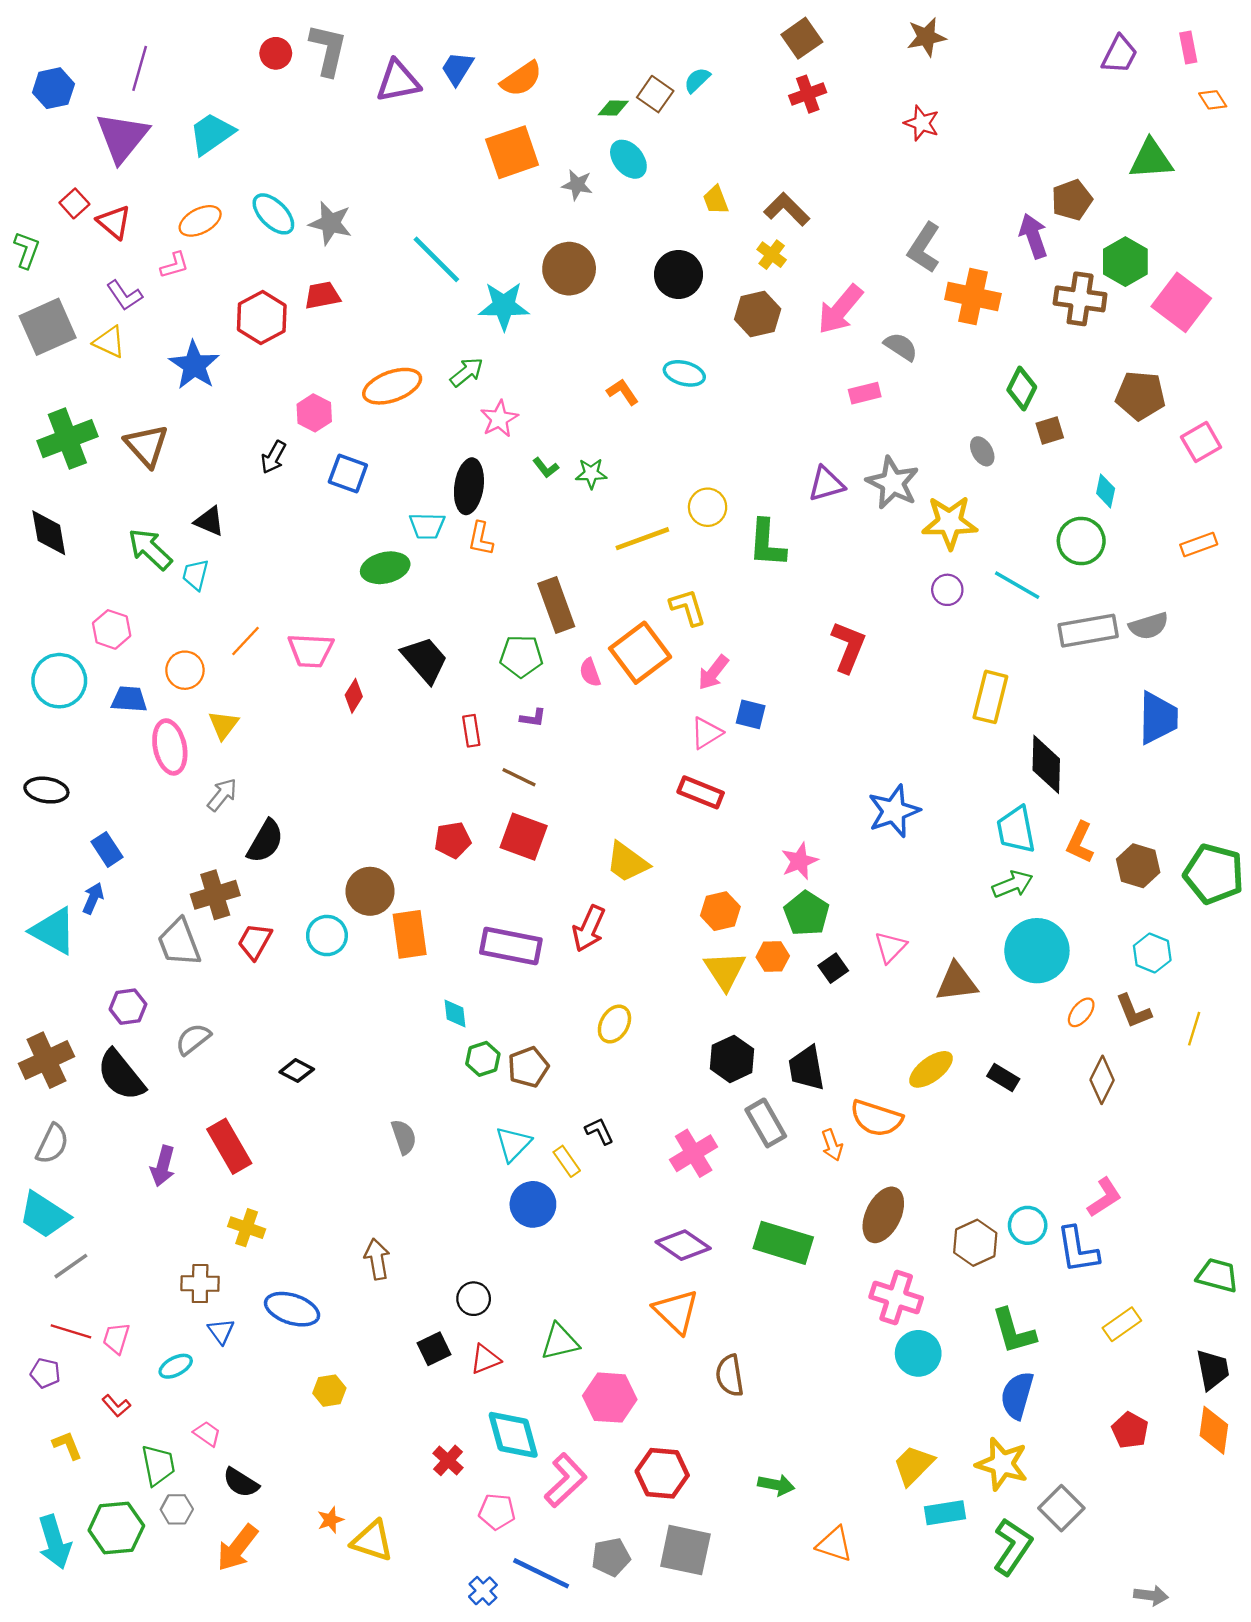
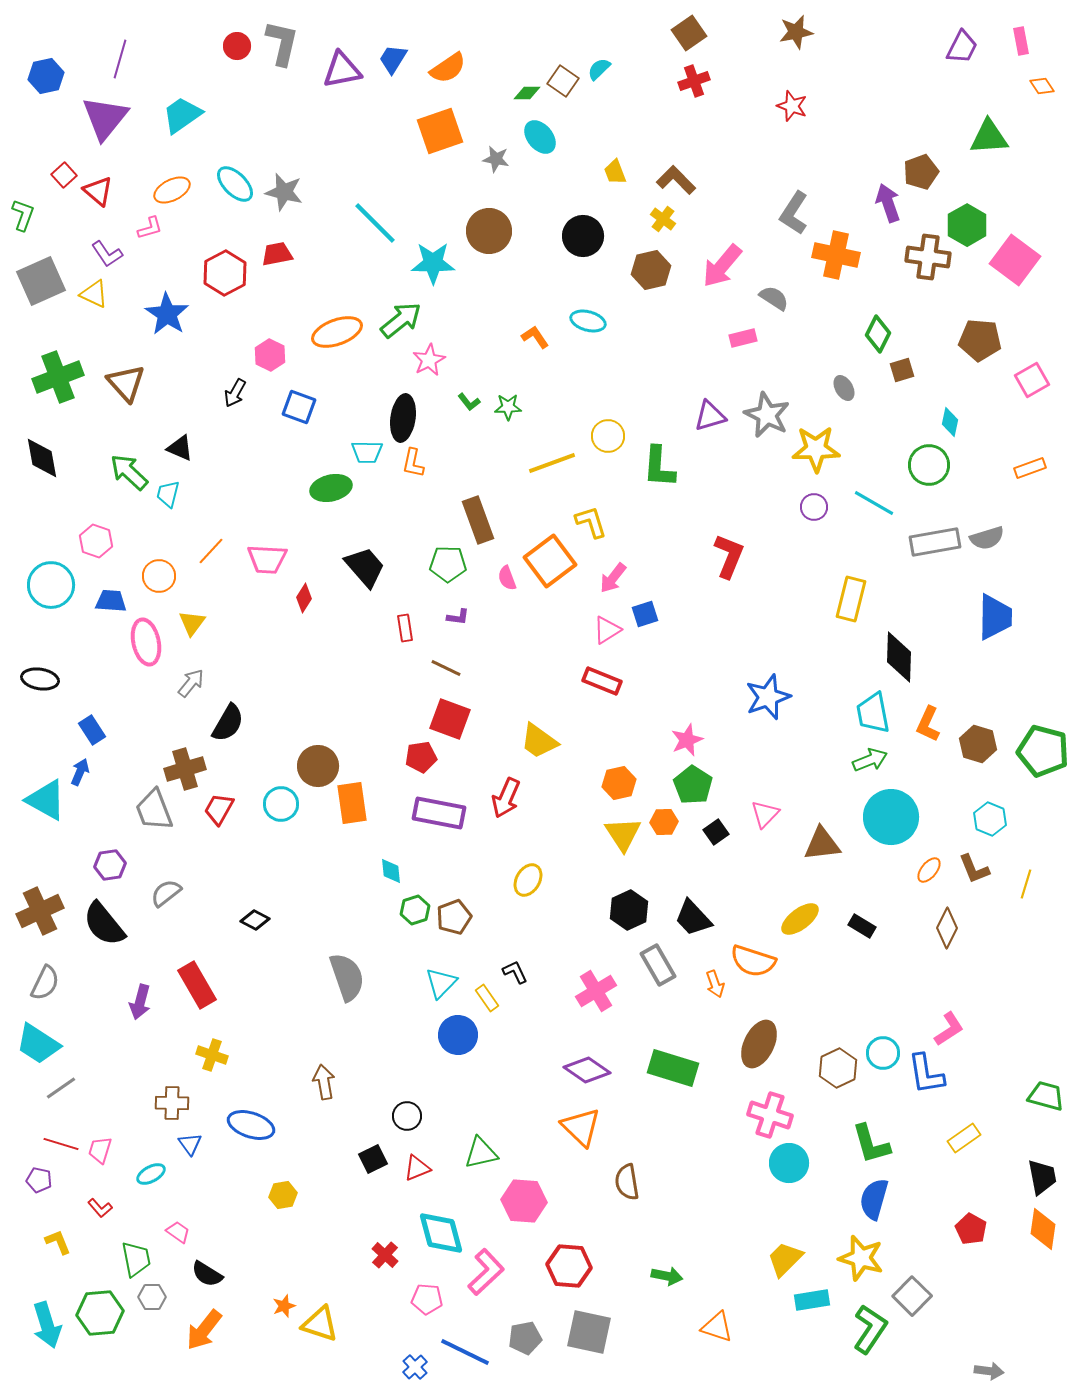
green arrow: (467, 372) -> (401, 320), size x1.4
blue square: (751, 714) -> (645, 614), turned -32
red pentagon: (453, 840) -> (421, 757), moved
black trapezoid: (806, 1068) -> (693, 918), turned -33
gray semicircle: (404, 1137) -> (347, 977), size x1.6

